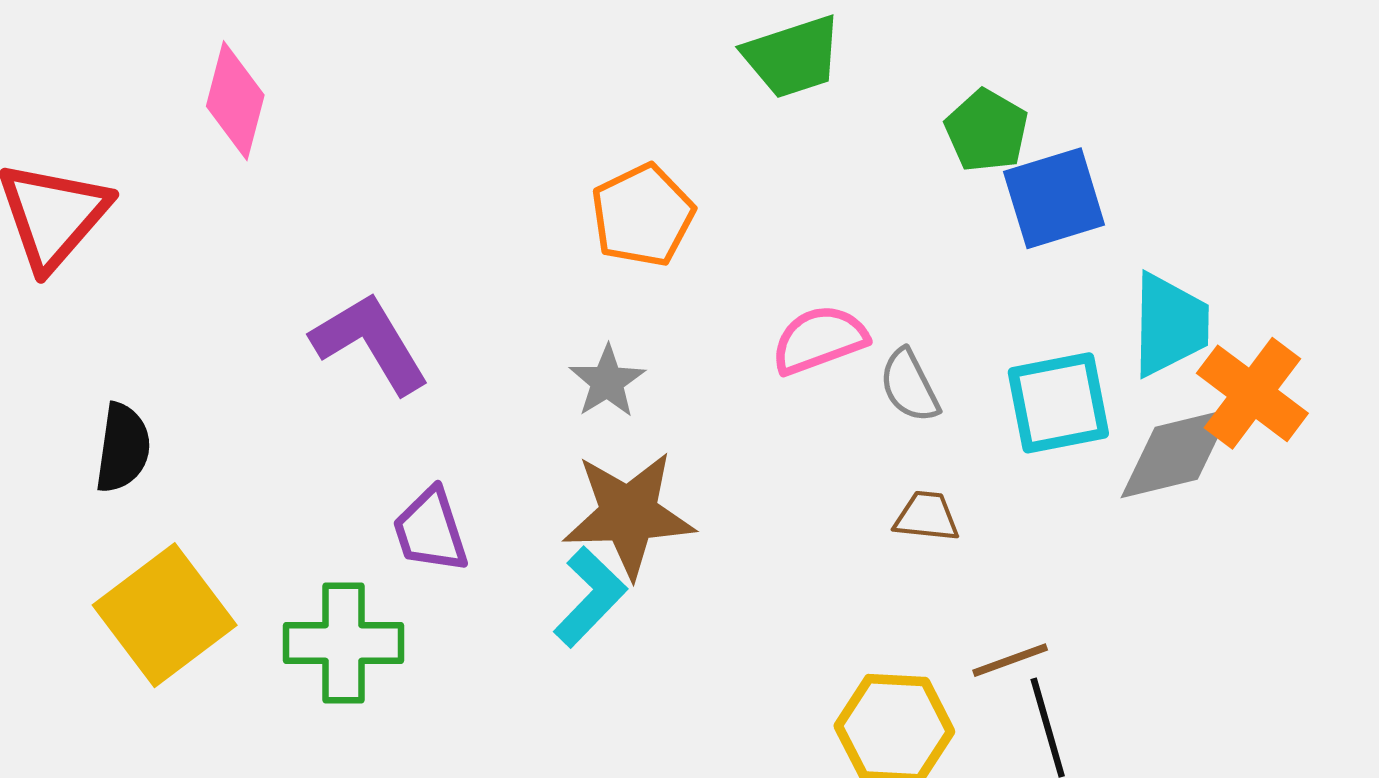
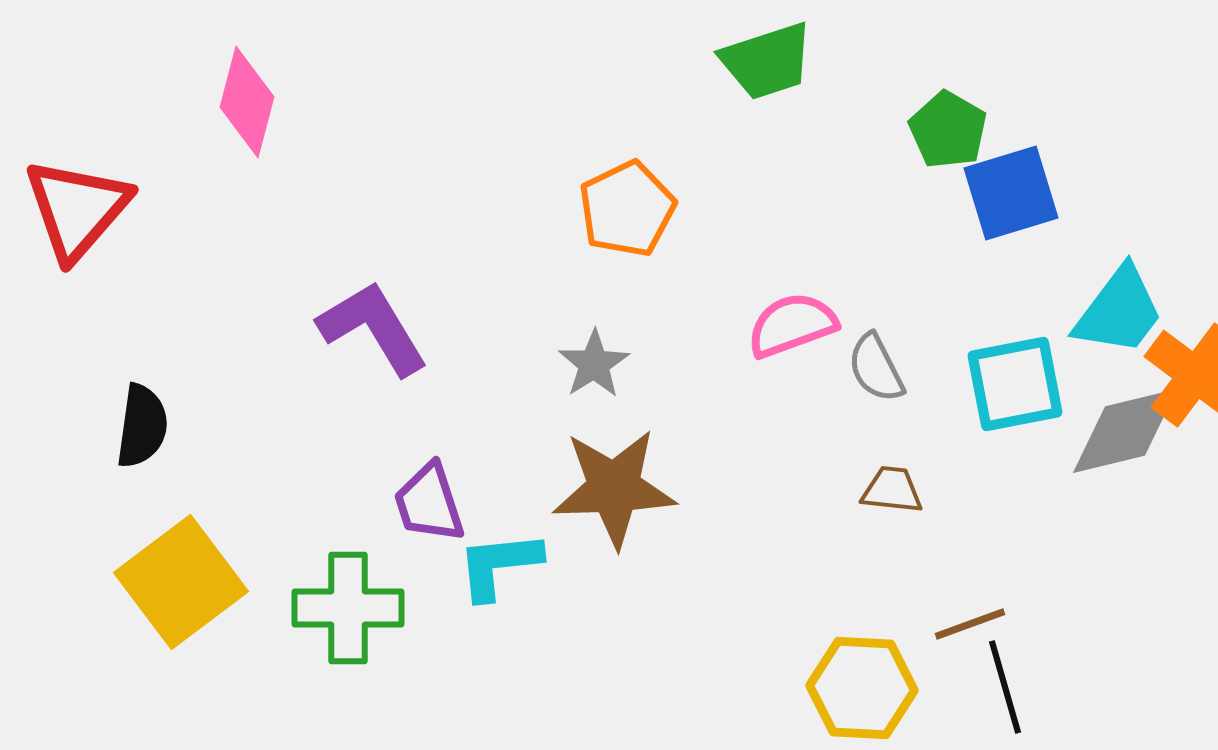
cyan trapezoid: (1170, 325) -> (1119, 311), turned 36
cyan L-shape: (590, 597) -> (499, 565), moved, turned -140

